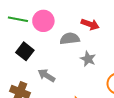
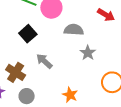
red arrow: (90, 24) -> (106, 15), moved

